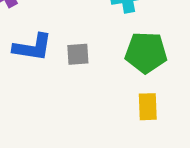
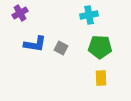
gray square: (78, 54) -> (61, 48), turned 32

